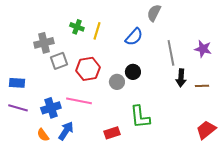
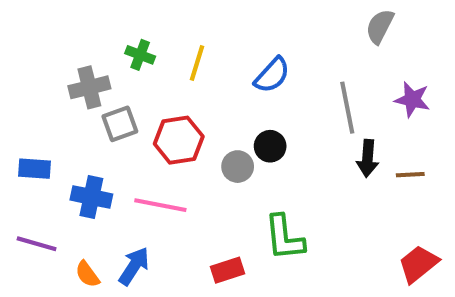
gray semicircle: (154, 13) -> (380, 26), moved
green cross: (77, 27) -> (140, 55), moved
purple line: (18, 108) -> (37, 244), moved
blue cross: (51, 108) -> (91, 197), moved, turned 30

